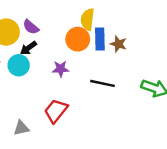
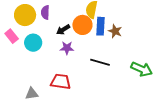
purple semicircle: (31, 27) -> (45, 12), turned 48
black arrow: (28, 48) -> (63, 30), moved
red trapezoid: (56, 111) -> (61, 82), turned 55

